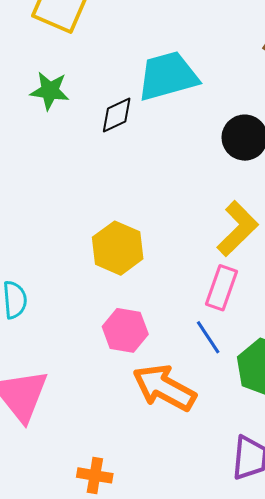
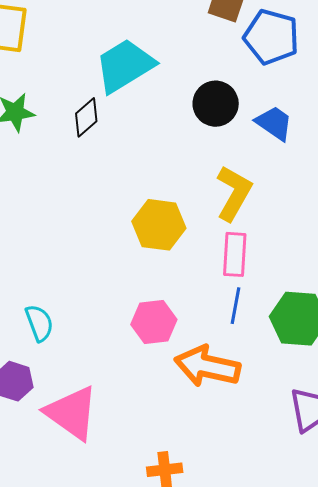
yellow hexagon: (118, 248) -> (159, 225), moved
blue line: (208, 337) -> (236, 306), turned 60

